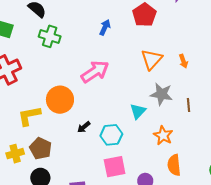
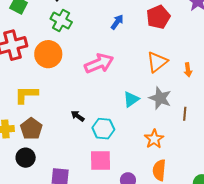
orange circle: (60, 100) -> (48, 54), moved
cyan triangle: (138, 111) -> (131, 99), moved
black arrow: (84, 127) -> (78, 116), turned 64

